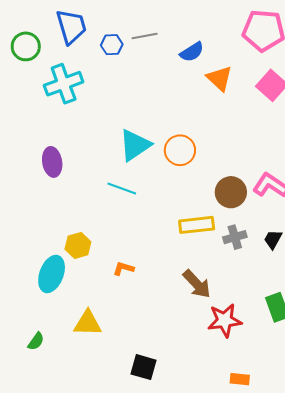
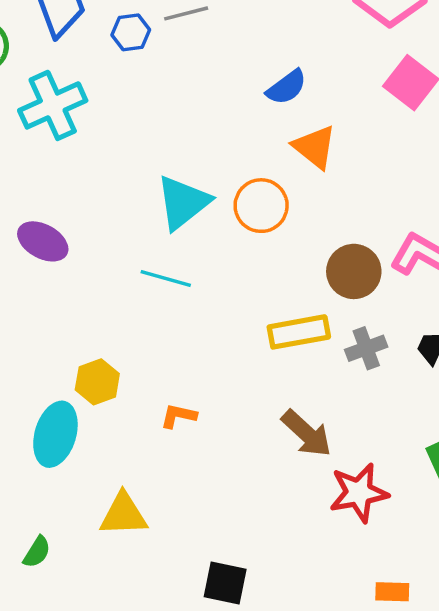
blue semicircle: (192, 52) -> (286, 87), moved
orange triangle: (219, 78) -> (315, 147), moved
purple ellipse: (52, 162) -> (43, 241), turned -48

